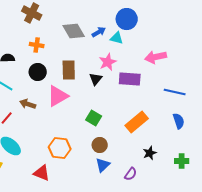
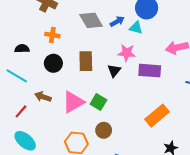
pink star: (108, 62) -> (127, 53), turned 30
pink triangle: (58, 96) -> (73, 102), moved
green square: (94, 118) -> (98, 102), moved
brown circle: (100, 145) -> (104, 130), moved

